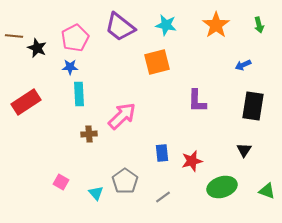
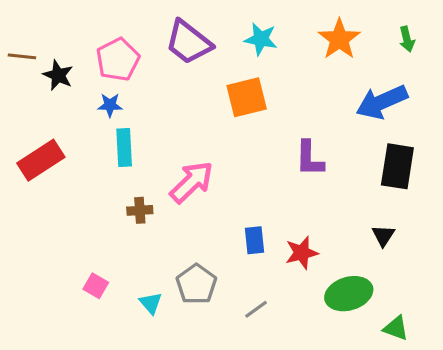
blue arrow: (243, 65) -> (382, 102), size x2.0
green triangle: (267, 191) -> (396, 328), moved

